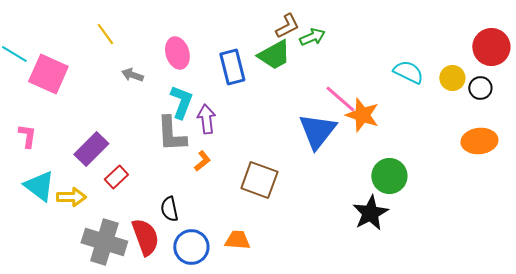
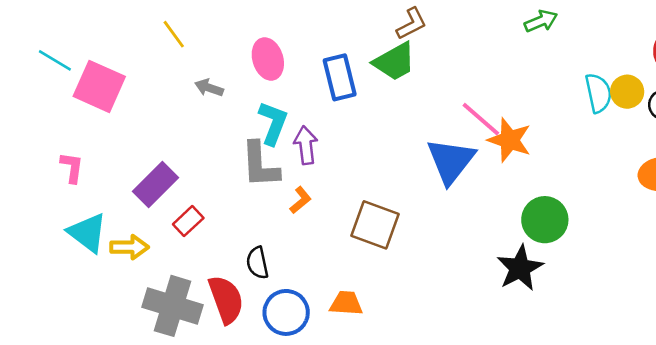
green arrow: (312, 37) -> (541, 21), moved
cyan semicircle: (408, 72) -> (598, 93), moved, turned 52

